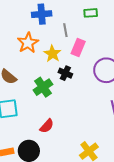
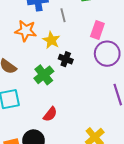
orange star: (28, 43) -> (26, 31), turned -30
pink rectangle: (78, 48) -> (97, 30), moved

